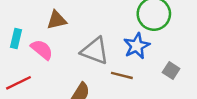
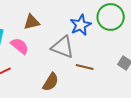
blue star: (137, 46) -> (81, 25), moved

